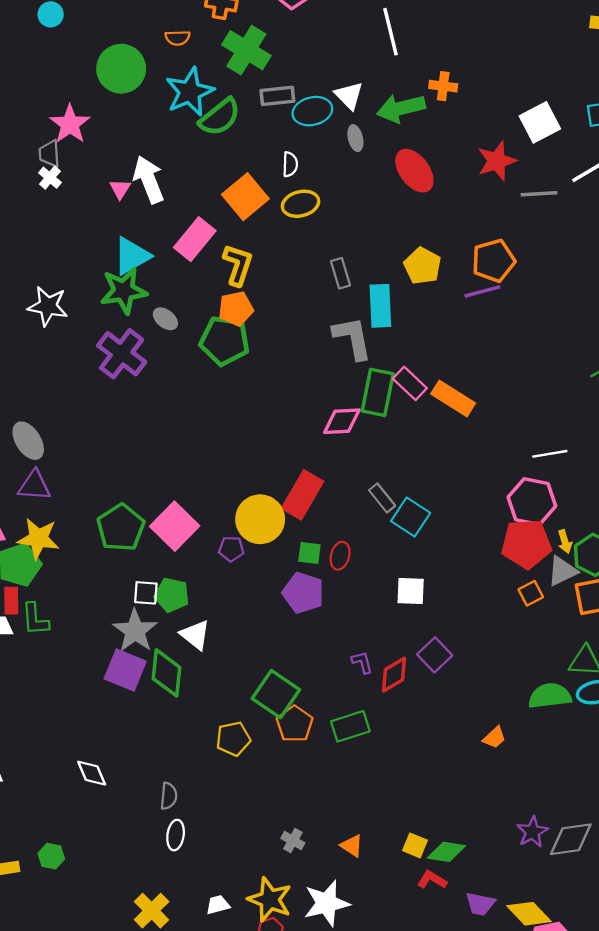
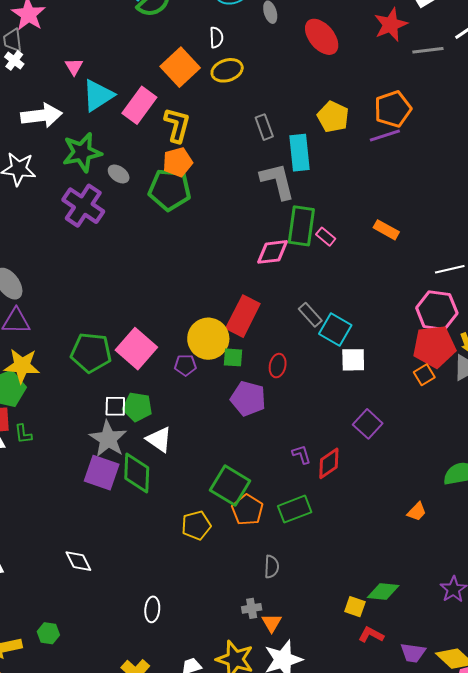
white arrow: (149, 180) -> (41, 115), moved, turned 108
cyan triangle: (132, 256) -> (98, 95), moved
pink rectangle: (410, 383) -> (326, 237), moved, size x0.7
orange rectangle: (453, 399) -> (386, 230), moved, size x0.7
green pentagon: (121, 528) -> (91, 353), turned -30
green square: (309, 553) -> (233, 357), moved
white square: (411, 591) -> (353, 360), moved
orange square: (531, 593) -> (424, 375), moved
green L-shape: (35, 619) -> (23, 434), size x0.7
purple square: (435, 655) -> (368, 424), moved
gray semicircle: (169, 796) -> (272, 567), moved
gray cross: (293, 841) -> (252, 608), turned -36
orange triangle: (352, 846) -> (272, 623), moved, turned 30
green diamond: (446, 852) -> (383, 591), moved

